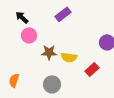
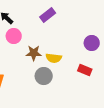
red rectangle: (92, 69) -> (85, 70), moved, turned 64
gray circle: (52, 84) -> (44, 76), moved

